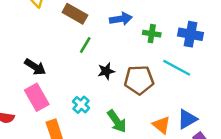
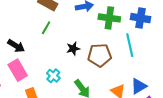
green cross: (152, 34) -> (109, 18), size x1.5
green line: (85, 45) -> (46, 28), moved
cyan line: (177, 68) -> (130, 45), turned 50

